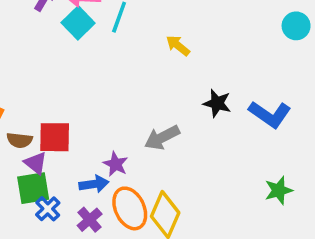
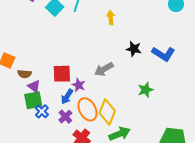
yellow arrow: (178, 46) -> (111, 18), turned 48
red square: (55, 137) -> (62, 74), moved
blue arrow: (94, 184) -> (67, 97), turned 133
green star: (279, 190) -> (146, 90), moved

